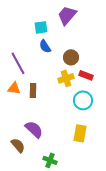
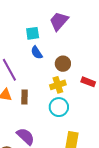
red rectangle: (86, 75) -> (88, 82), moved
cyan circle: (83, 100) -> (59, 107), moved

